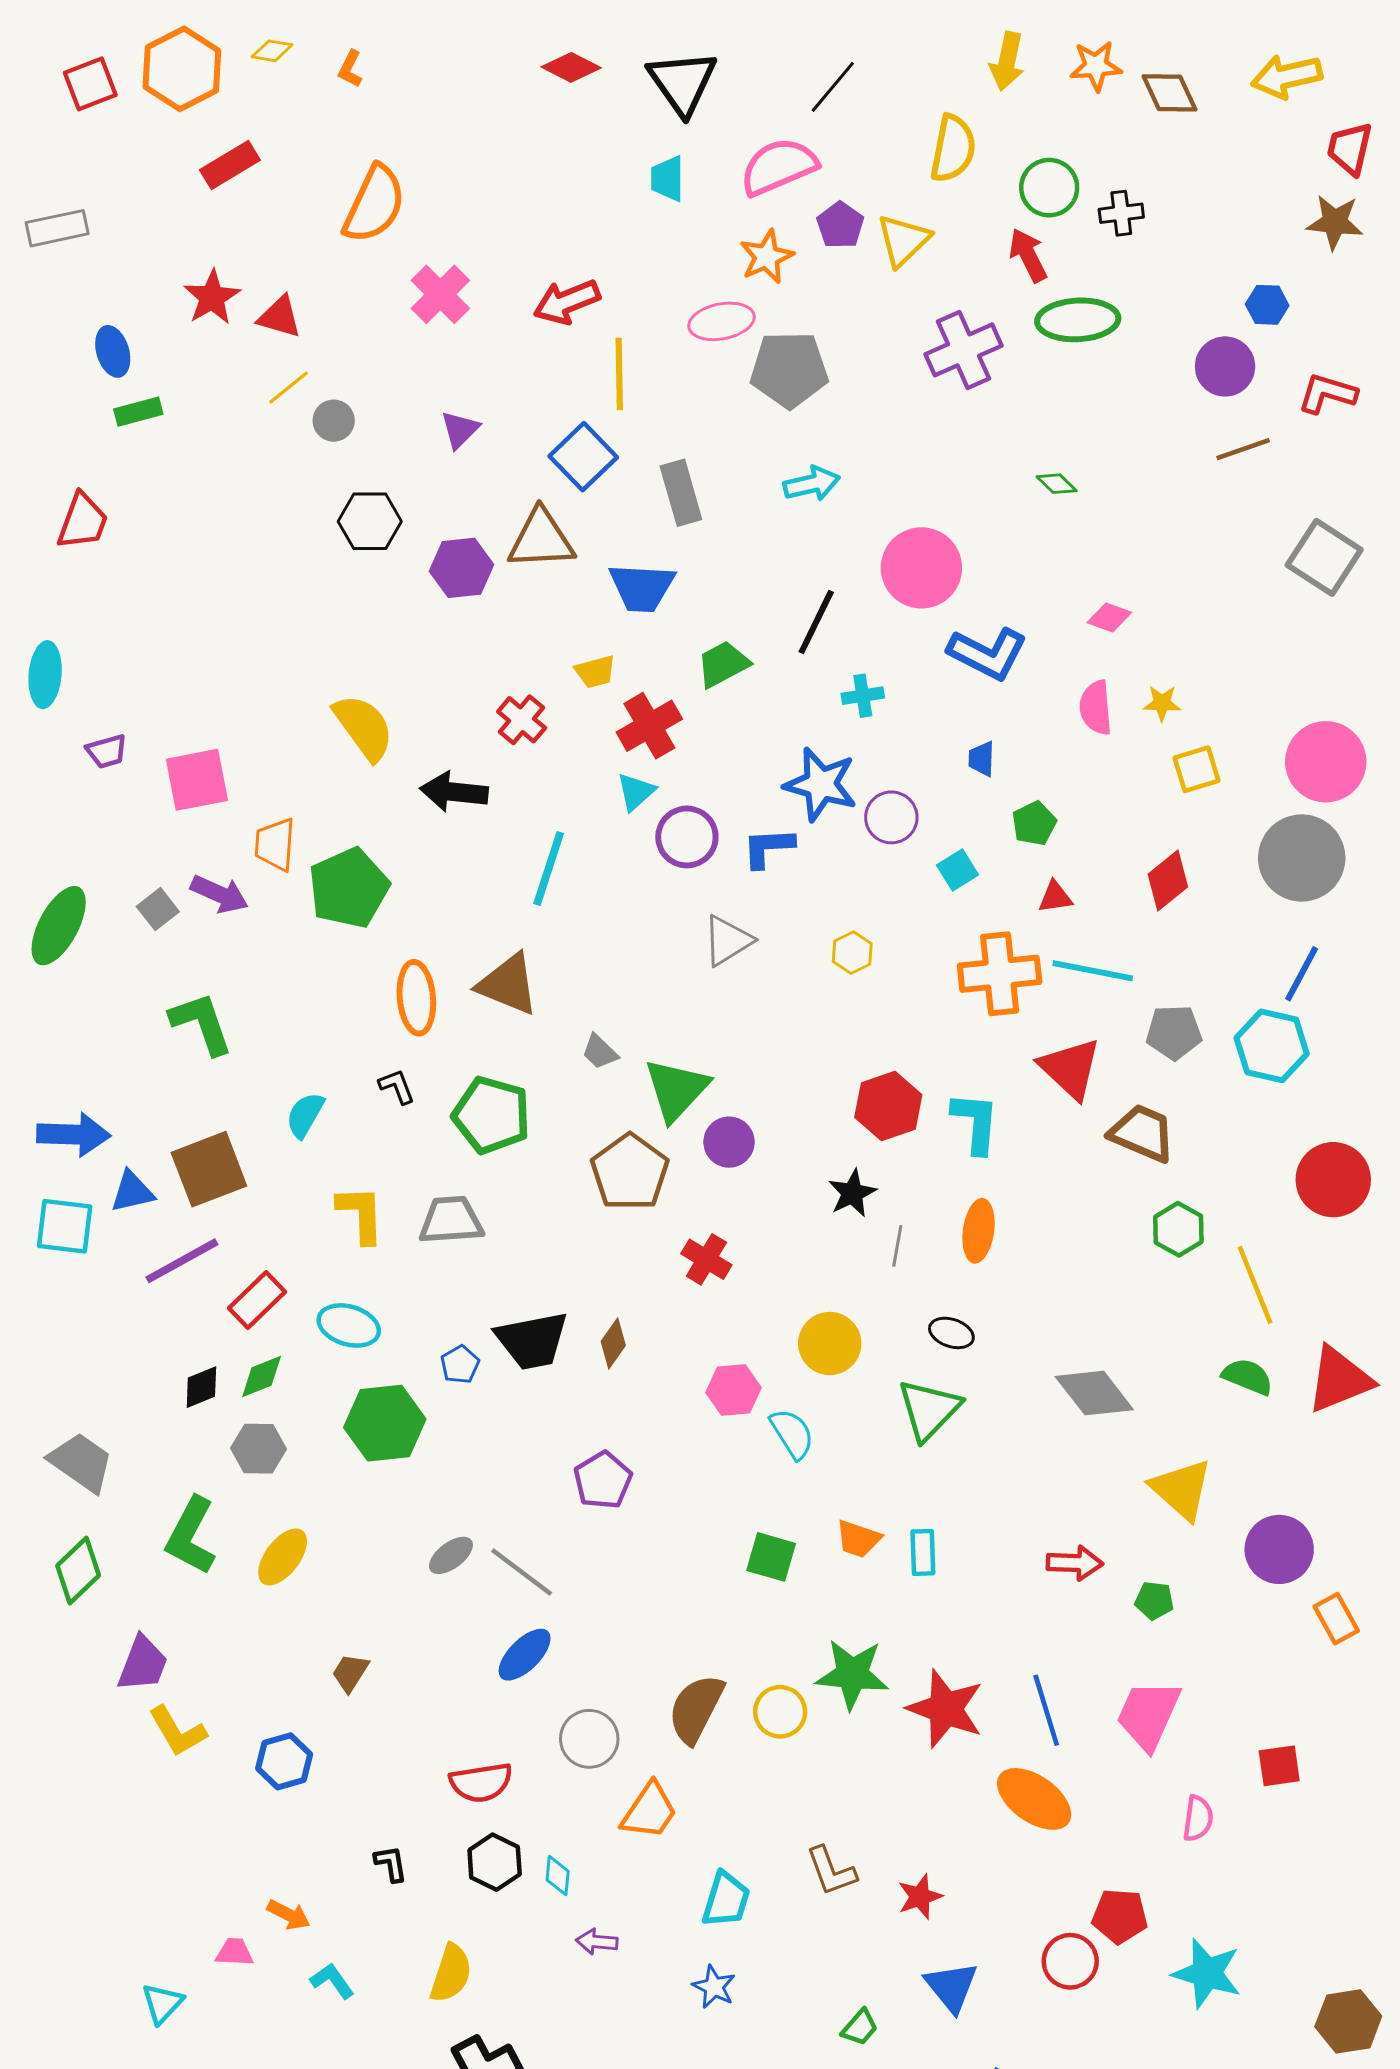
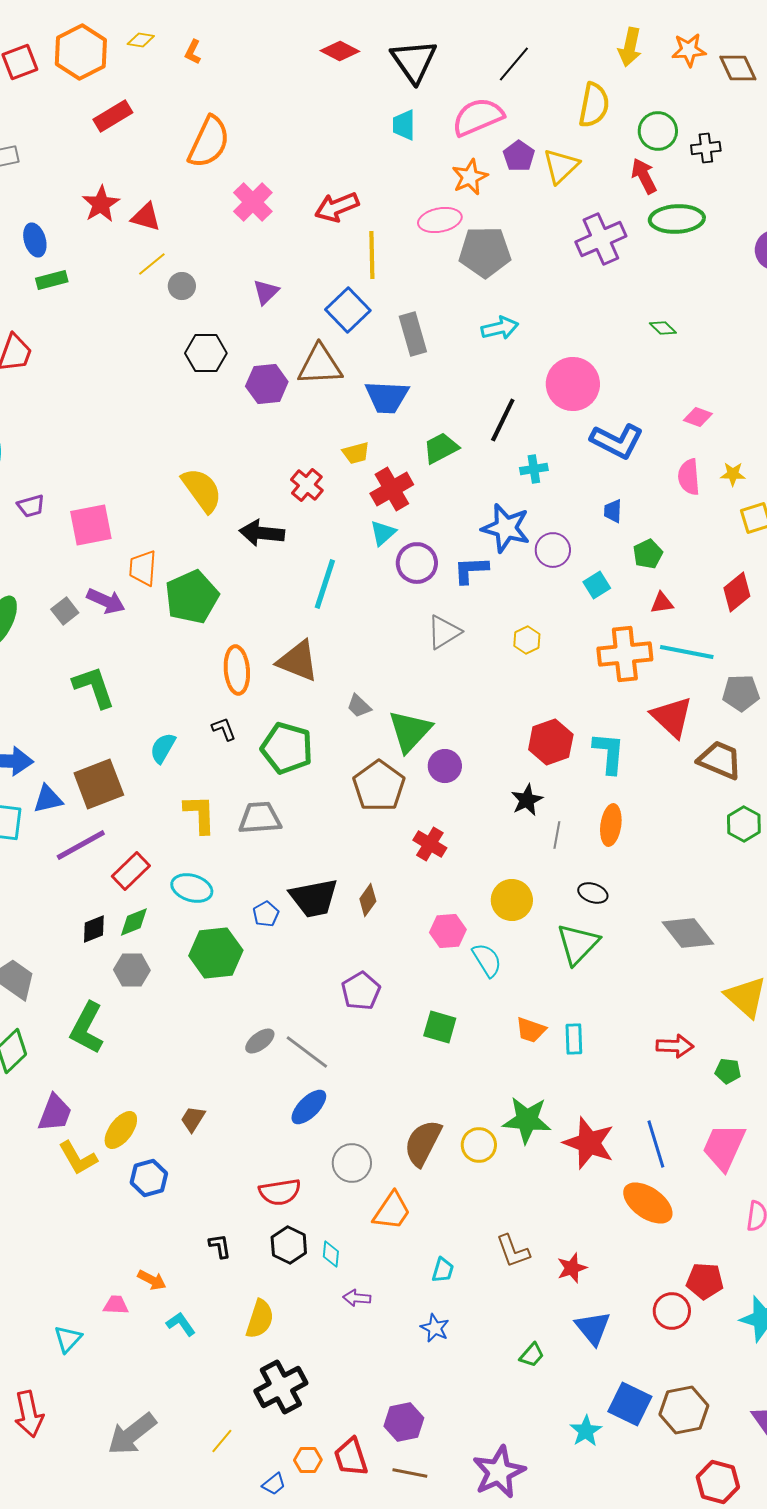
yellow ellipse: (283, 1557) -> (121, 1130), moved
green square: (771, 1557) -> (440, 1027), moved
cyan trapezoid: (726, 1900) -> (443, 1270), size x0.7

